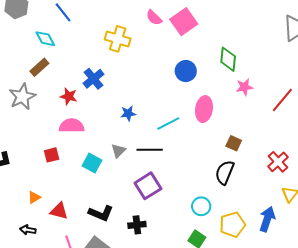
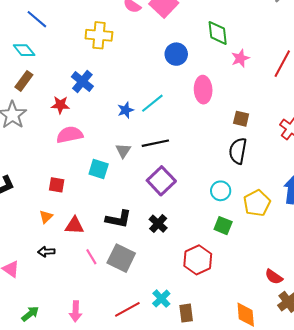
cyan line: (168, 124) -> (152, 103), moved
red square: (52, 155) -> (57, 185), moved, turned 35
black cross: (137, 225) -> (158, 224), turned -30

